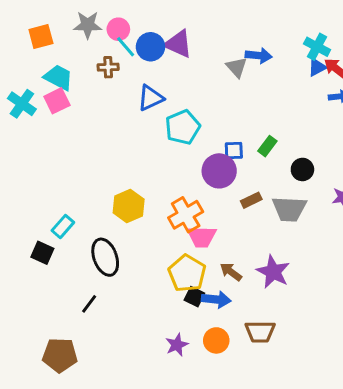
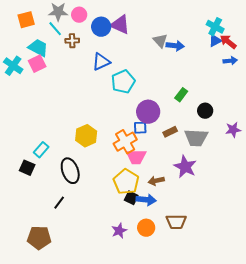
cyan line: (126, 47) -> (55, 29), moved
blue arrow: (259, 56) -> (175, 46), moved
blue square: (234, 150) -> (140, 128), moved
brown arrow: (231, 272) -> (156, 181), turned -49
purple star: (273, 272) -> (185, 167), moved

